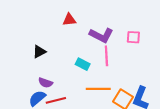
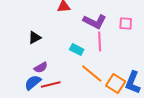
purple semicircle: (45, 83) -> (41, 68), turned -48
orange line: (98, 89) -> (92, 74), turned 40

